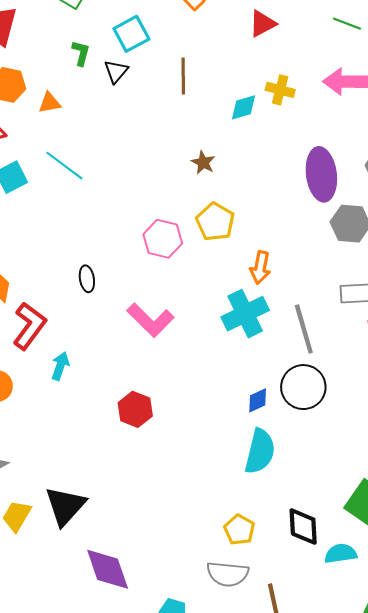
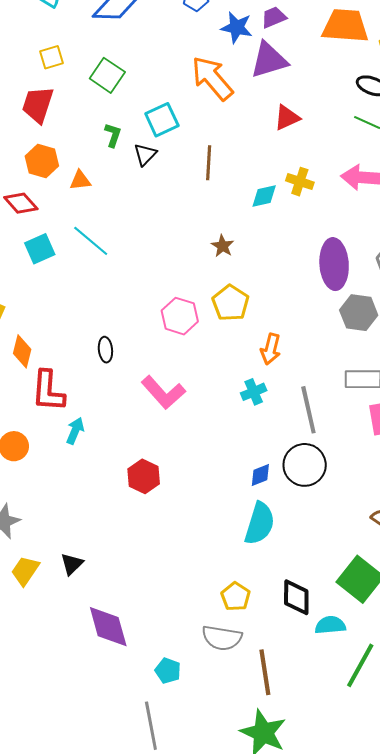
cyan cross: (245, 314) -> (254, 392), size x0.6
red L-shape: (29, 326) -> (48, 391), turned 144
black triangle: (65, 506) -> (72, 564), size x0.6

